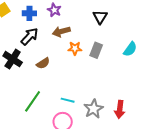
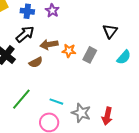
black triangle: (100, 17) -> (110, 31), moved
brown arrow: (61, 31) -> (49, 44), moved
gray star: (94, 109) -> (81, 113), turned -30

